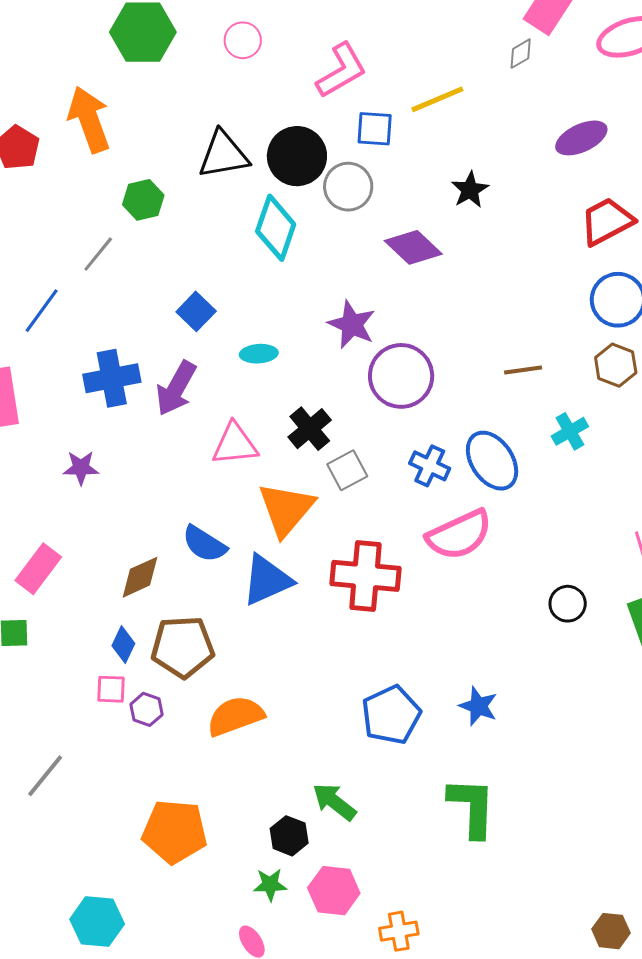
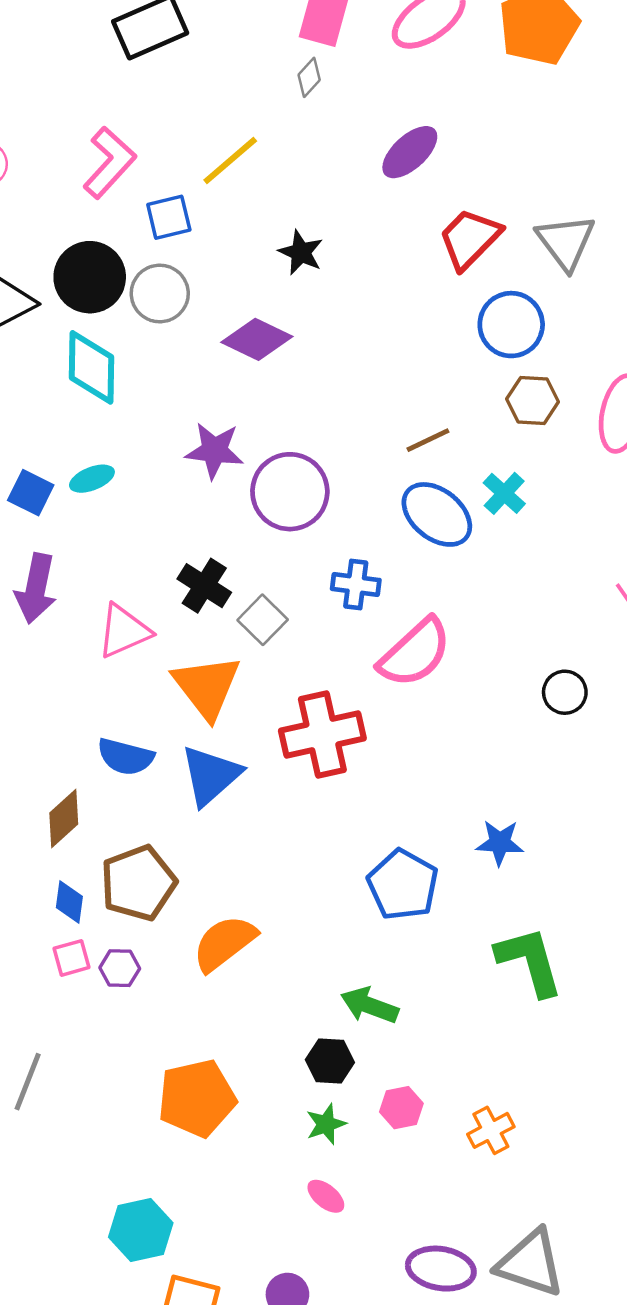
cyan ellipse: (259, 354) -> (92, 479), moved
blue ellipse: (492, 461) -> (437, 514), moved
pink hexagon: (334, 891) -> (401, 1108), size x0.7

